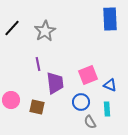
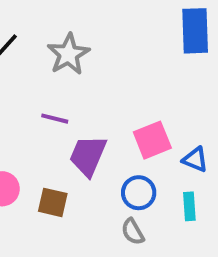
purple line: (38, 64) -> (55, 119), turned -64
purple trapezoid: (55, 83) -> (88, 156), turned -150
gray semicircle: (90, 122) -> (133, 232), moved

